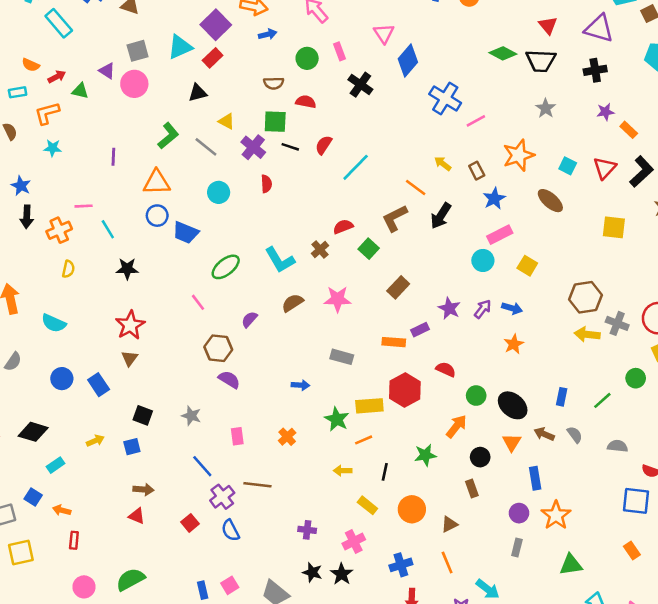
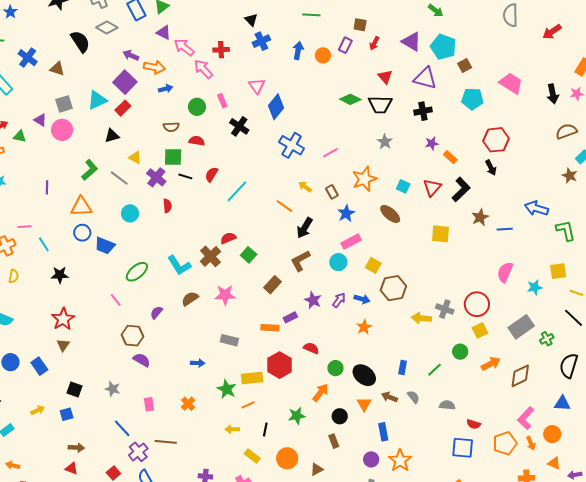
blue cross: (445, 99) -> (292, 145), moved
brown L-shape: (395, 218) -> (300, 261), moved
brown cross: (320, 250) -> (210, 256), size x1.5
brown hexagon: (585, 297) -> (393, 288), moved

